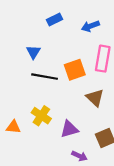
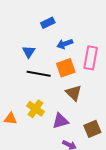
blue arrow: (90, 26) -> (65, 44), moved
brown triangle: (95, 98) -> (74, 93), moved

